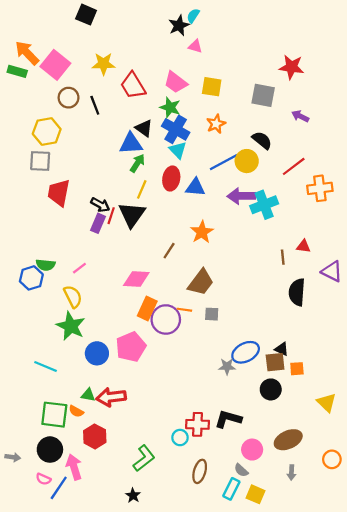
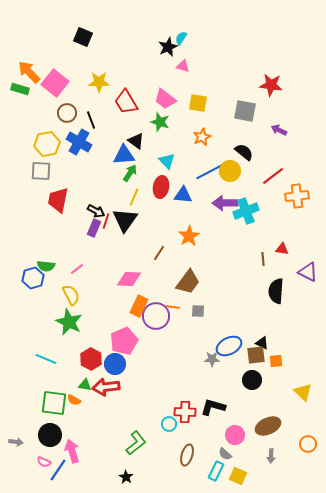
blue cross: (176, 129) -> (79, 142), moved
blue circle: (97, 353) -> (115, 364), moved
red hexagon: (95, 436) -> (91, 359), moved

